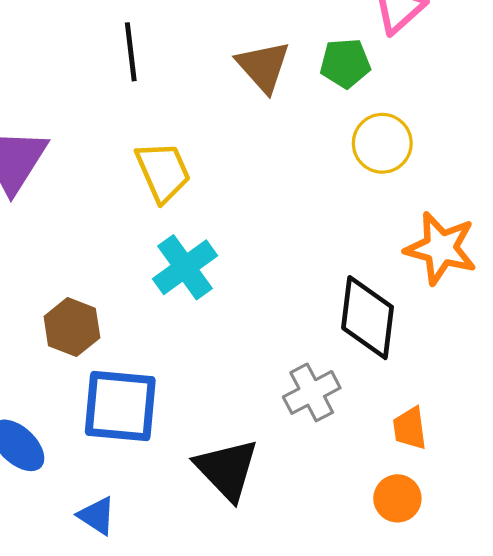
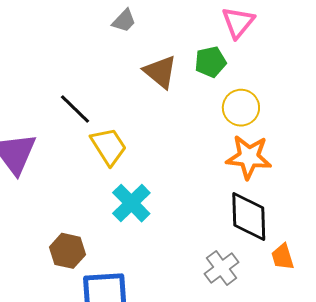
black line: (131, 52) -> (75, 109), moved, turned -30
orange star: (441, 248) -> (249, 157), moved
orange trapezoid: (410, 428) -> (283, 257), moved

